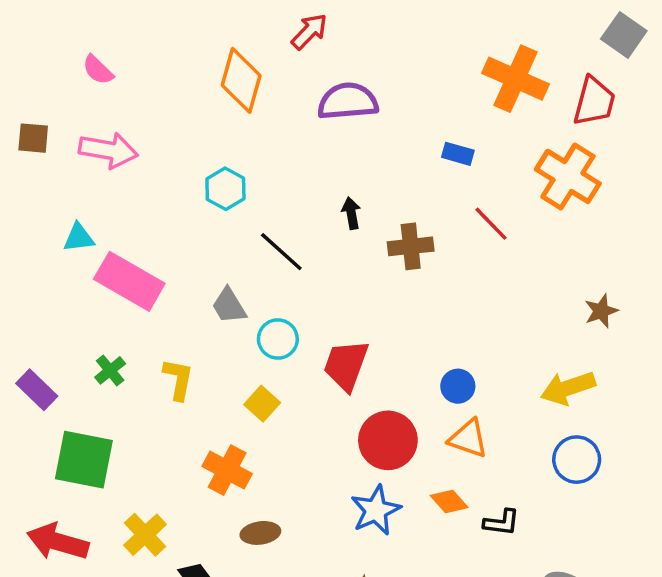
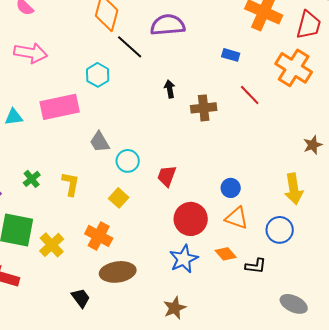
cyan triangle: (79, 238) -> (14, 117), moved
black line: (281, 252) -> (130, 47), moved
pink rectangle: (129, 281) -> (60, 107), moved, turned -42
red trapezoid: (346, 365) -> (167, 176), size x0.7
yellow arrow: (568, 388) -> (294, 189), turned -80
blue circle: (577, 460) -> (280, 230), moved
brown ellipse: (260, 533) -> (118, 272), size x1.6
yellow cross: (145, 535) -> (52, 245), moved

